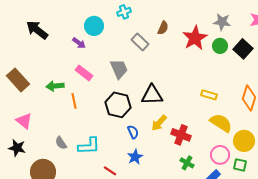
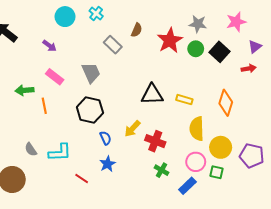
cyan cross: (124, 12) -> (96, 13), turned -32
cyan circle: (94, 26) -> (65, 17), moved
black triangle: (152, 95) -> (152, 94), moved
yellow semicircle: (221, 123) -> (197, 129), turned -125

